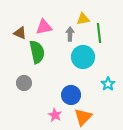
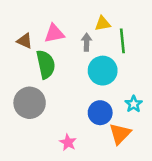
gray circle: (24, 83) -> (30, 103), size x1.6
blue circle: (71, 95) -> (100, 113), moved
orange triangle: (83, 117) -> (120, 134), moved

